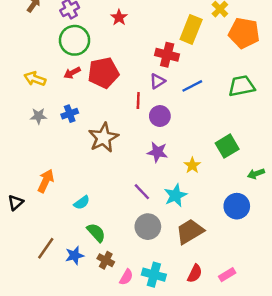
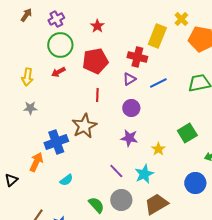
red pentagon: (103, 73) -> (95, 61), moved
yellow arrow: (35, 79) -> (27, 77), turned -102
red line: (138, 100) -> (97, 95), moved
blue cross: (70, 114) -> (56, 142), moved, size x1.6
green semicircle: (96, 233) -> (96, 205), moved

